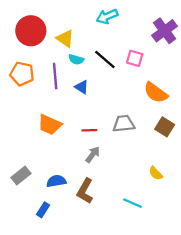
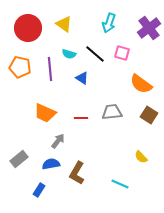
cyan arrow: (107, 16) -> (109, 23), moved, turned -48
yellow triangle: (65, 38) -> (64, 24), moved
blue triangle: (82, 87) -> (82, 78), moved
gray arrow: (93, 155) -> (58, 141), moved

